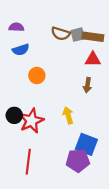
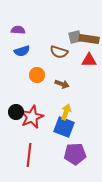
brown semicircle: (61, 34) -> (59, 52), moved
brown arrow: (87, 85) -> (62, 84), moved, turned -80
yellow arrow: (68, 115) -> (66, 112), turned 35
blue square: (86, 144) -> (64, 127), moved

